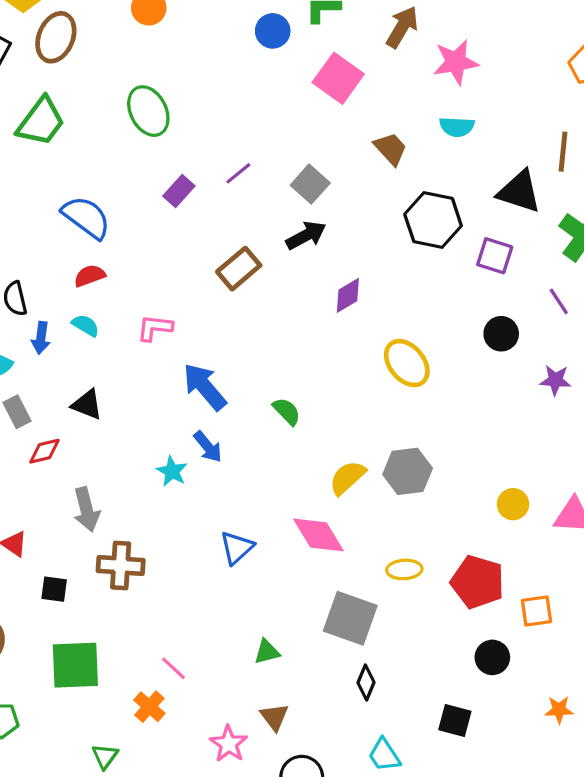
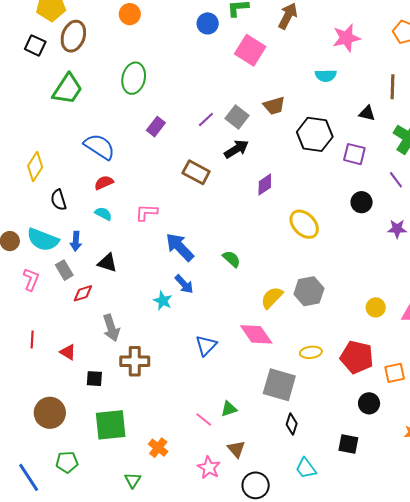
pink star: (456, 62) -> (346, 38), moved
green ellipse: (148, 111) -> (134, 78), turned 44
brown trapezoid: (391, 149) -> (274, 106), moved, turned 120
purple line: (238, 173) -> (206, 119), moved
black triangle: (519, 192) -> (367, 113), size x0.6
brown rectangle: (239, 269) -> (196, 172), turned 72
blue arrow: (41, 338) -> (76, 241), moved
pink line: (173, 668) -> (204, 419), moved

